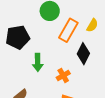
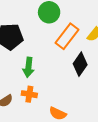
orange cross: (63, 75) -> (29, 94), moved, turned 32

